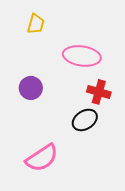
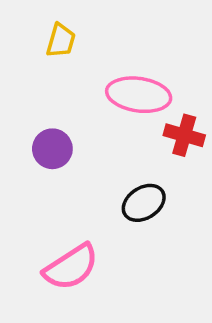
red cross: (99, 92) -> (184, 135), moved

